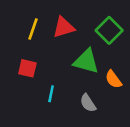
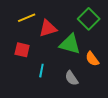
red triangle: (64, 27) -> (48, 28), moved
yellow line: (33, 29) -> (27, 18), turned 48

